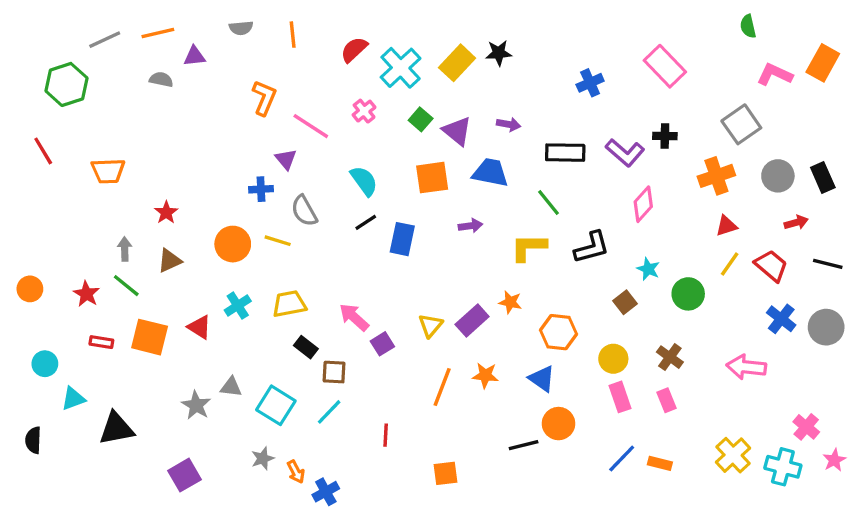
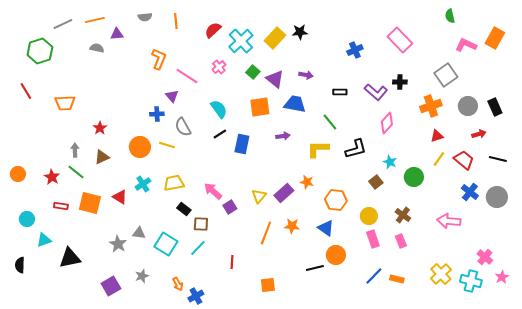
black rectangle: (565, 153) -> (340, 92), size x0.6
gray star: (263, 458) -> (142, 276), moved

